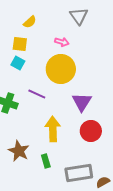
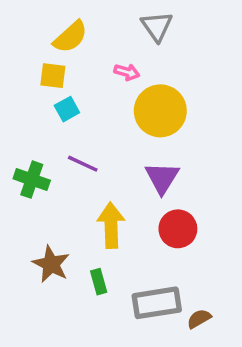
yellow semicircle: (30, 22) -> (70, 37), size x1.5
cyan square: (18, 63) -> (67, 109), moved, turned 32
yellow circle: (61, 69) -> (160, 111), moved

